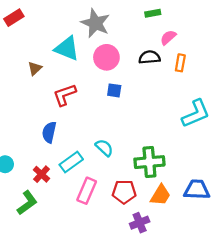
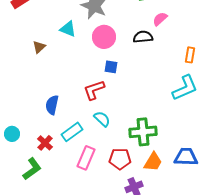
cyan triangle: (67, 49) -> (68, 29), size x0.7
orange rectangle: (180, 63) -> (190, 55), moved
red L-shape: (65, 95) -> (94, 90), moved

